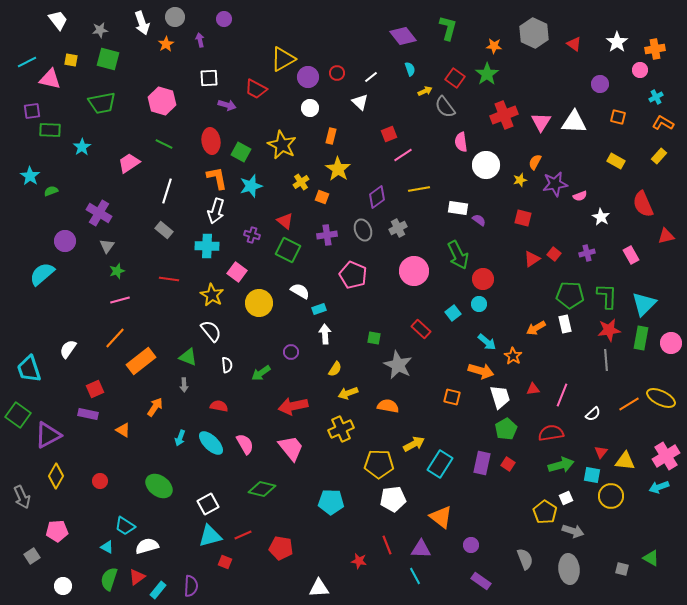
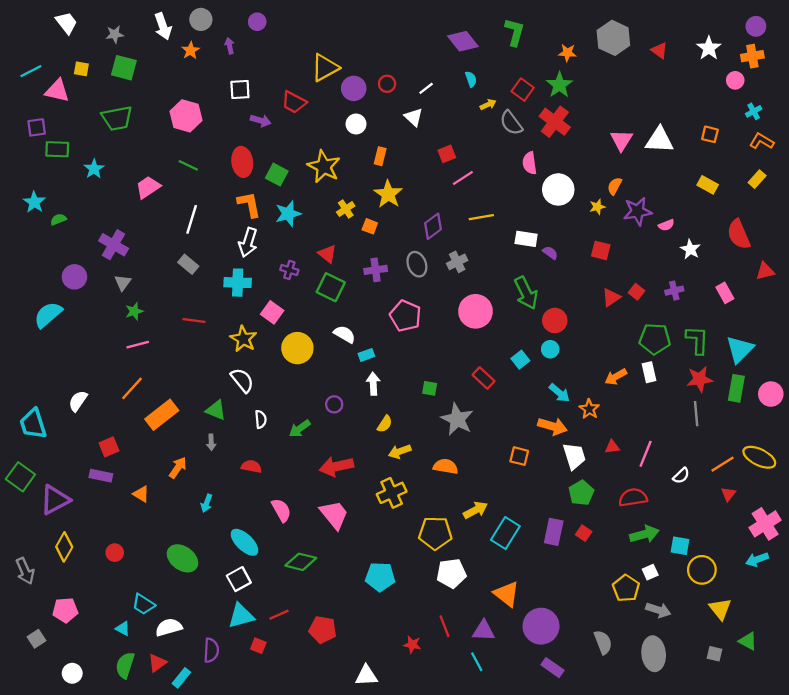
purple circle: (600, 84) -> (756, 26), moved
red cross: (504, 115) -> (555, 122), moved, turned -32
cyan ellipse: (211, 443) -> (245, 542), moved
red triangle: (601, 452) -> (728, 494), moved
yellow triangle: (625, 461) -> (720, 609), moved, turned 45
purple circle: (471, 545) -> (541, 626), size x2.0
purple semicircle: (191, 586) -> (211, 650), moved

